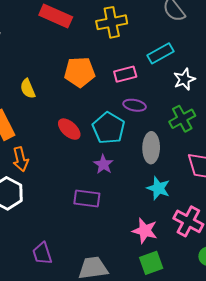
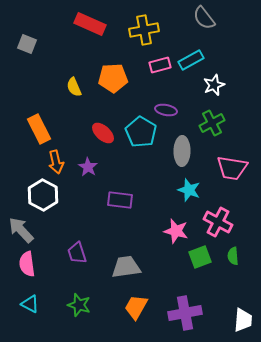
pink rectangle: (125, 74) -> (160, 65), moved
yellow semicircle: (28, 89) -> (74, 87), moved
purple star: (103, 164) -> (88, 167), moved
green square: (151, 263) -> (200, 257), moved

